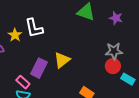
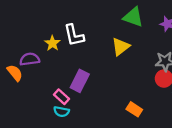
yellow triangle: (62, 60) -> (121, 47), moved

